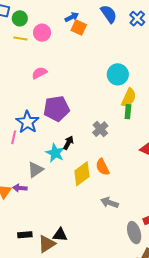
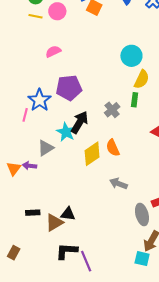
green rectangle: (128, 112) -> (135, 100), moved
black arrow: (68, 143) -> (80, 122), size x1.6

